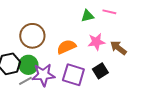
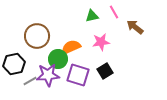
pink line: (109, 12) -> (114, 12), turned 48
brown arrow: (118, 48) -> (135, 27), moved
green circle: (28, 65) -> (58, 59), moved

